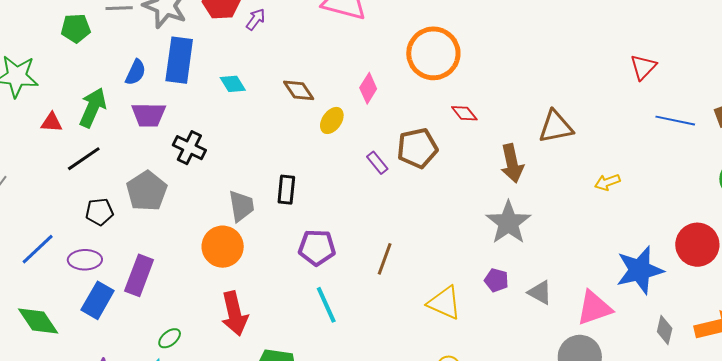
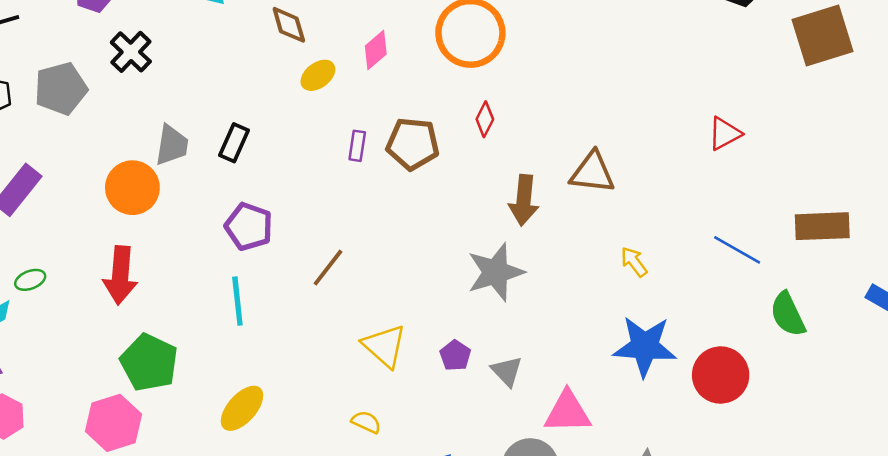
red diamond: (464, 113) -> (485, 119), turned 48
blue line: (675, 121) -> (737, 250), moved
purple rectangle: (377, 163) -> (357, 146), turned 30
yellow arrow: (607, 182) -> (634, 262), turned 55
blue star: (640, 270) -> (645, 346), moved
purple pentagon: (496, 280) -> (455, 355), moved

